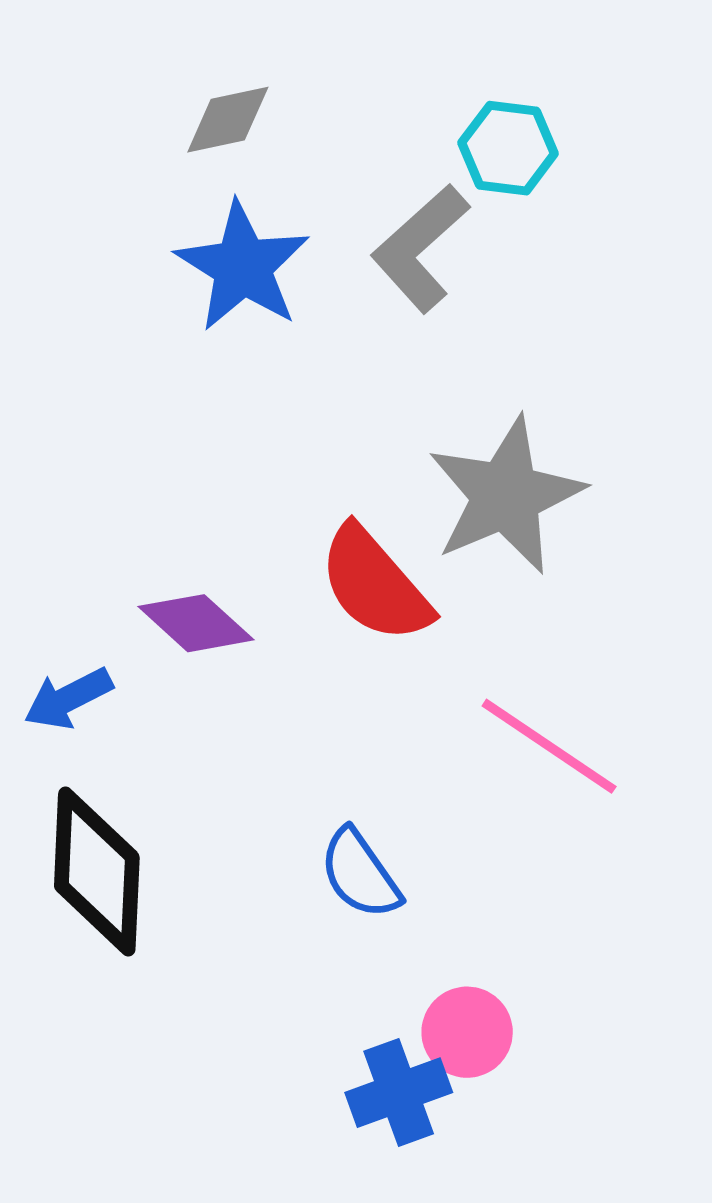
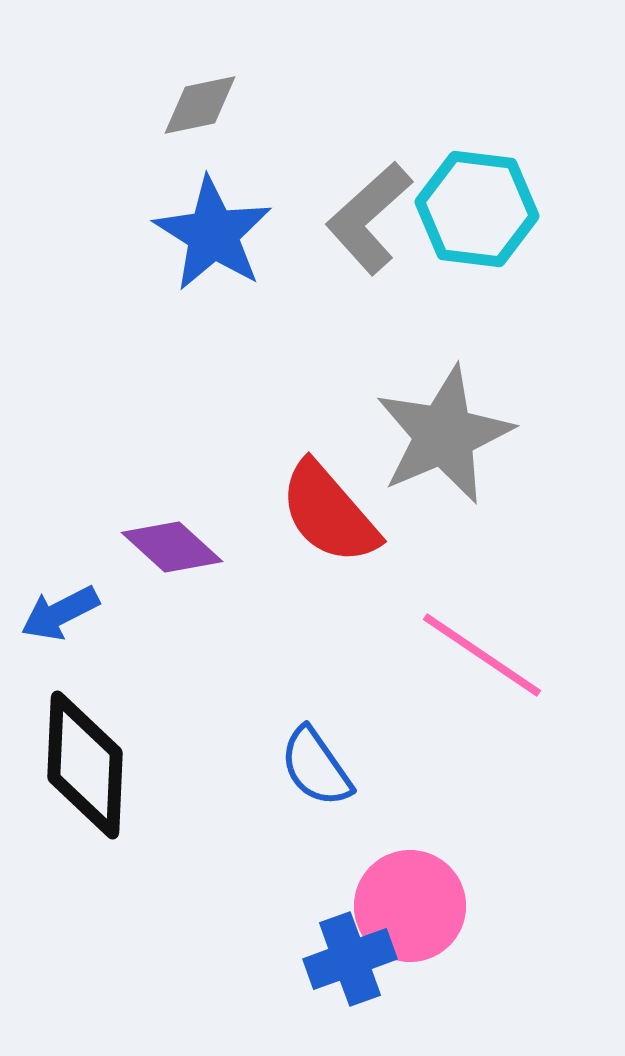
cyan hexagon: (508, 148) -> (477, 209), moved, size x1.4
pink circle: (467, 1032) -> (410, 906), size x1.4

